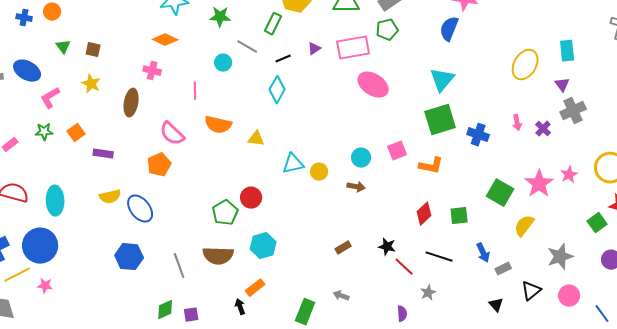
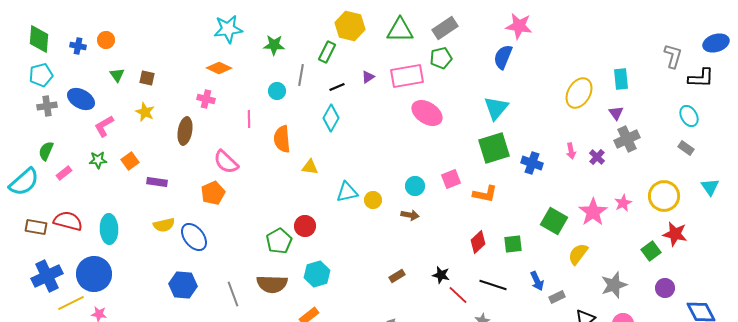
gray line: (247, 47) -> (301, 75), turned 70
orange semicircle: (218, 125) -> (282, 139), moved, turned 72

